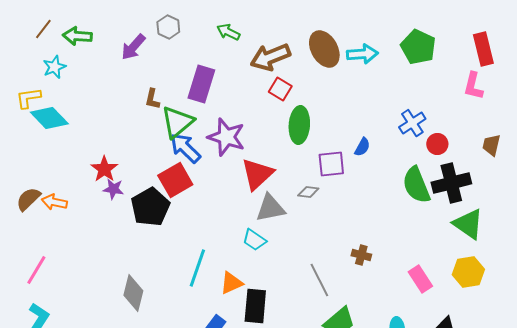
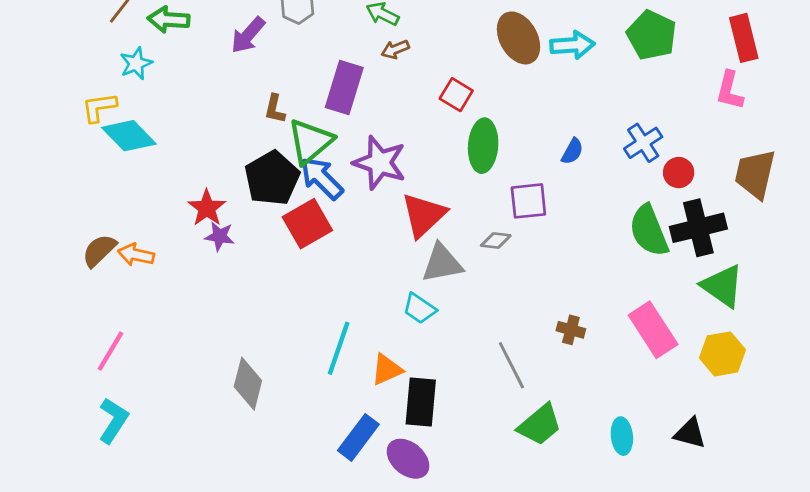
brown arrow: (270, 57) -> (395, 49), moved, size x0.5
brown trapezoid: (491, 145) -> (755, 174), size x1.6
blue semicircle: (362, 147) -> (572, 151), moved
black pentagon: (150, 207) -> (272, 178), moved
pink rectangle: (420, 279) -> (653, 330), moved, size x1.4

